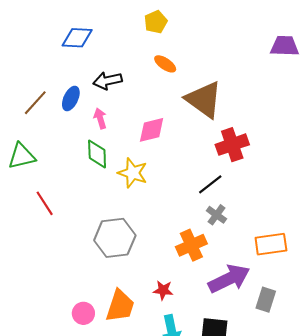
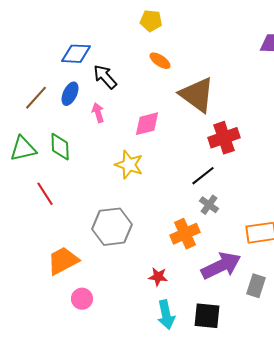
yellow pentagon: (156, 22) -> (151, 21), turned 30
blue diamond: (77, 38) -> (76, 54), moved
black arrow: (108, 81) -> (105, 77), turned 60
green diamond: (97, 154) -> (60, 147), moved
orange trapezoid: (120, 306) -> (63, 261), moved, turned -136

